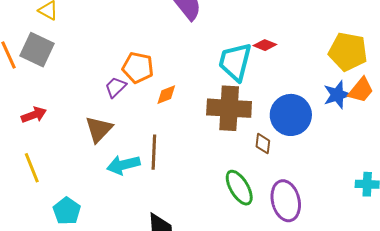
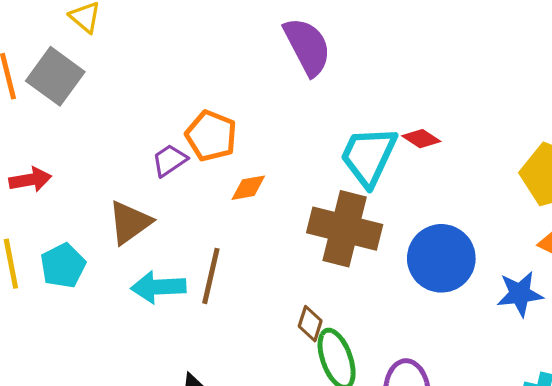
blue star: (337, 95) -> (520, 294), moved
brown diamond: (263, 144) -> (310, 324), moved
cyan pentagon: (67, 211) -> (63, 266), moved

